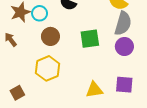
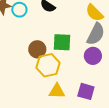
brown circle: (50, 36) -> (37, 49), moved
yellow hexagon: (48, 68) -> (48, 65), moved

